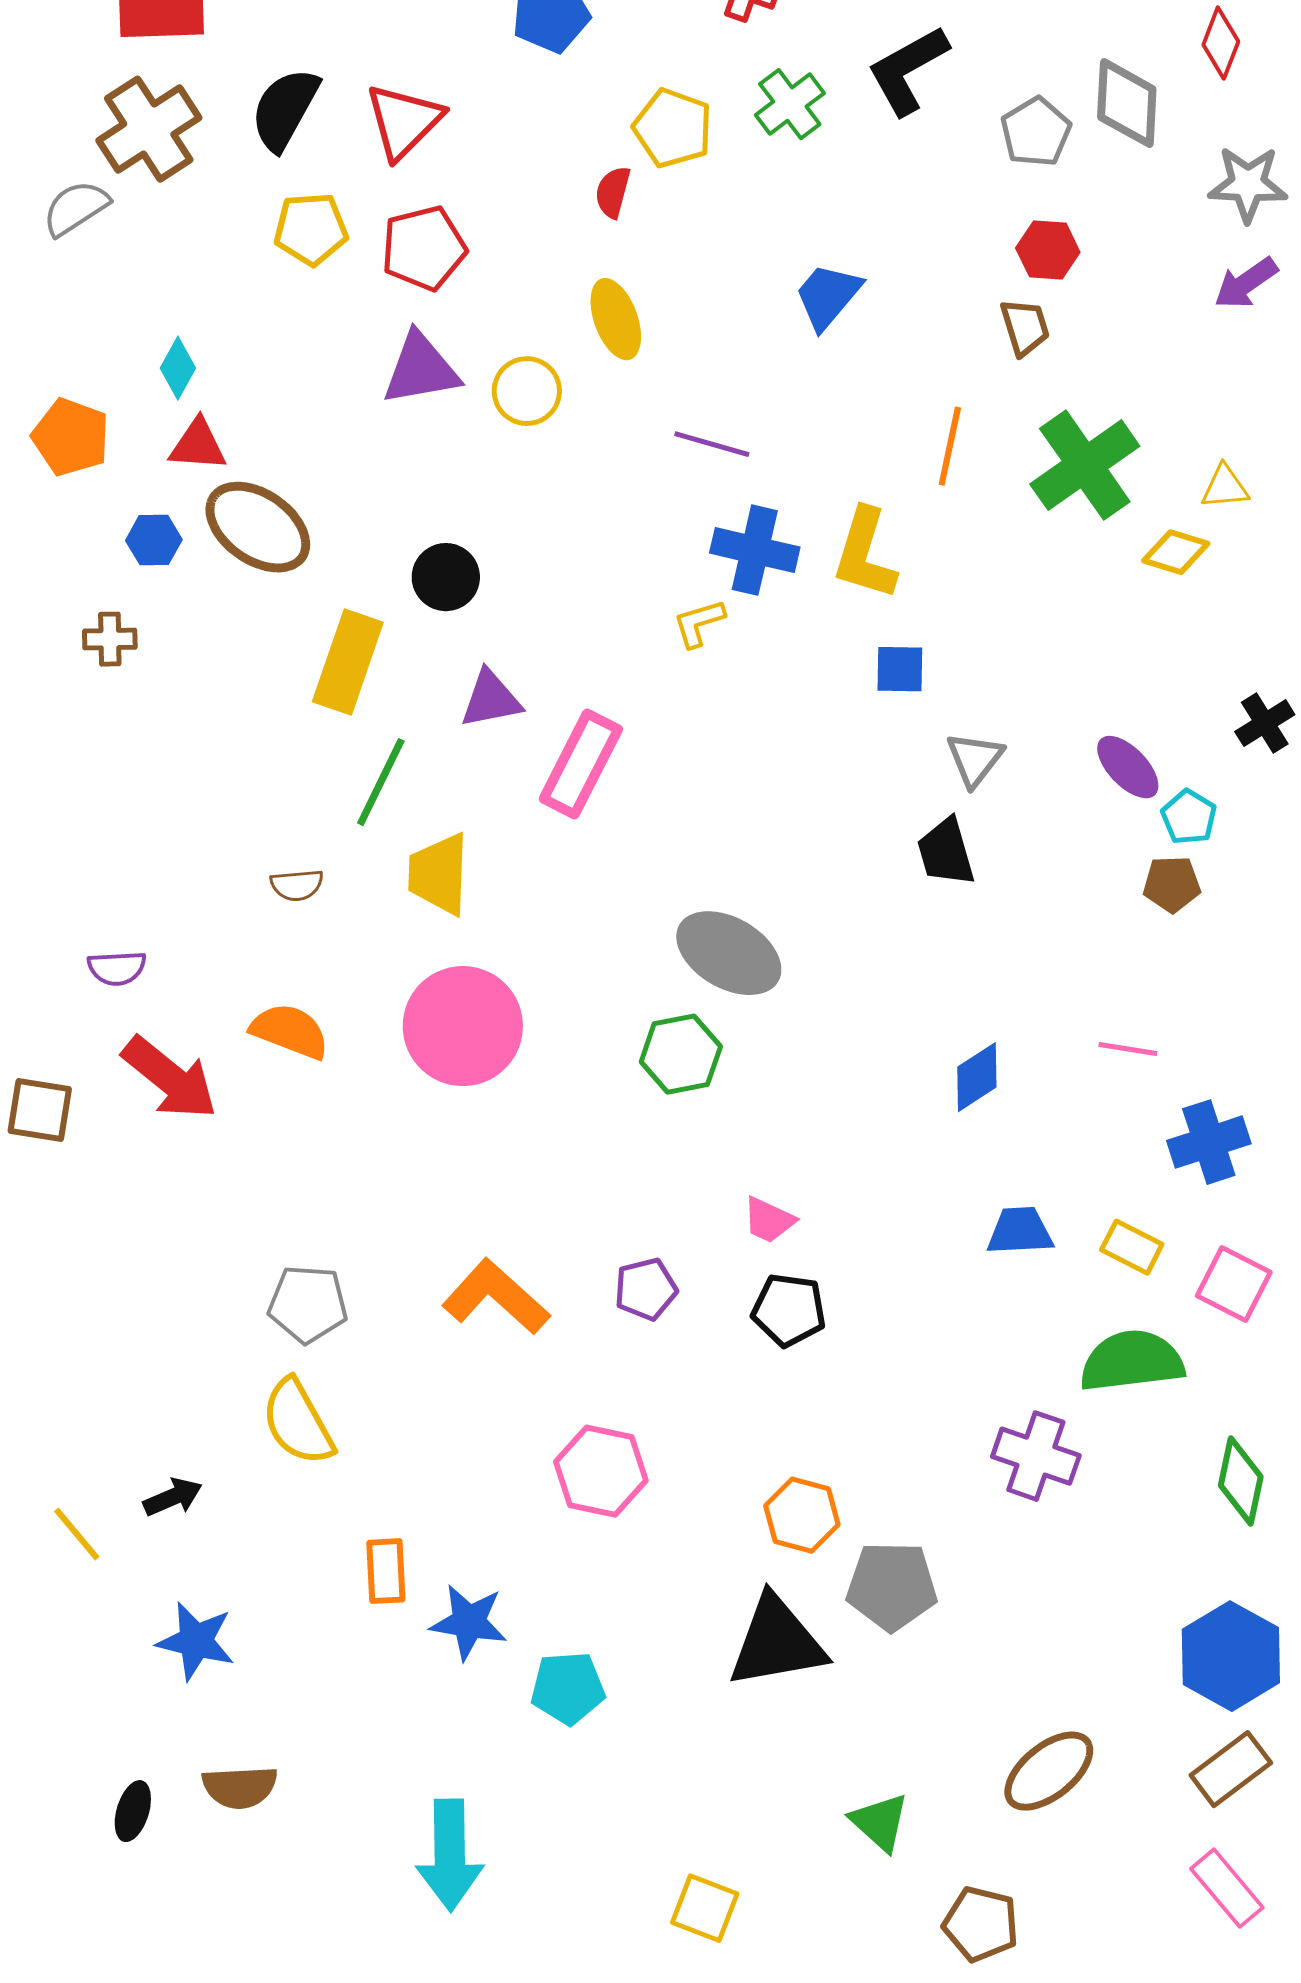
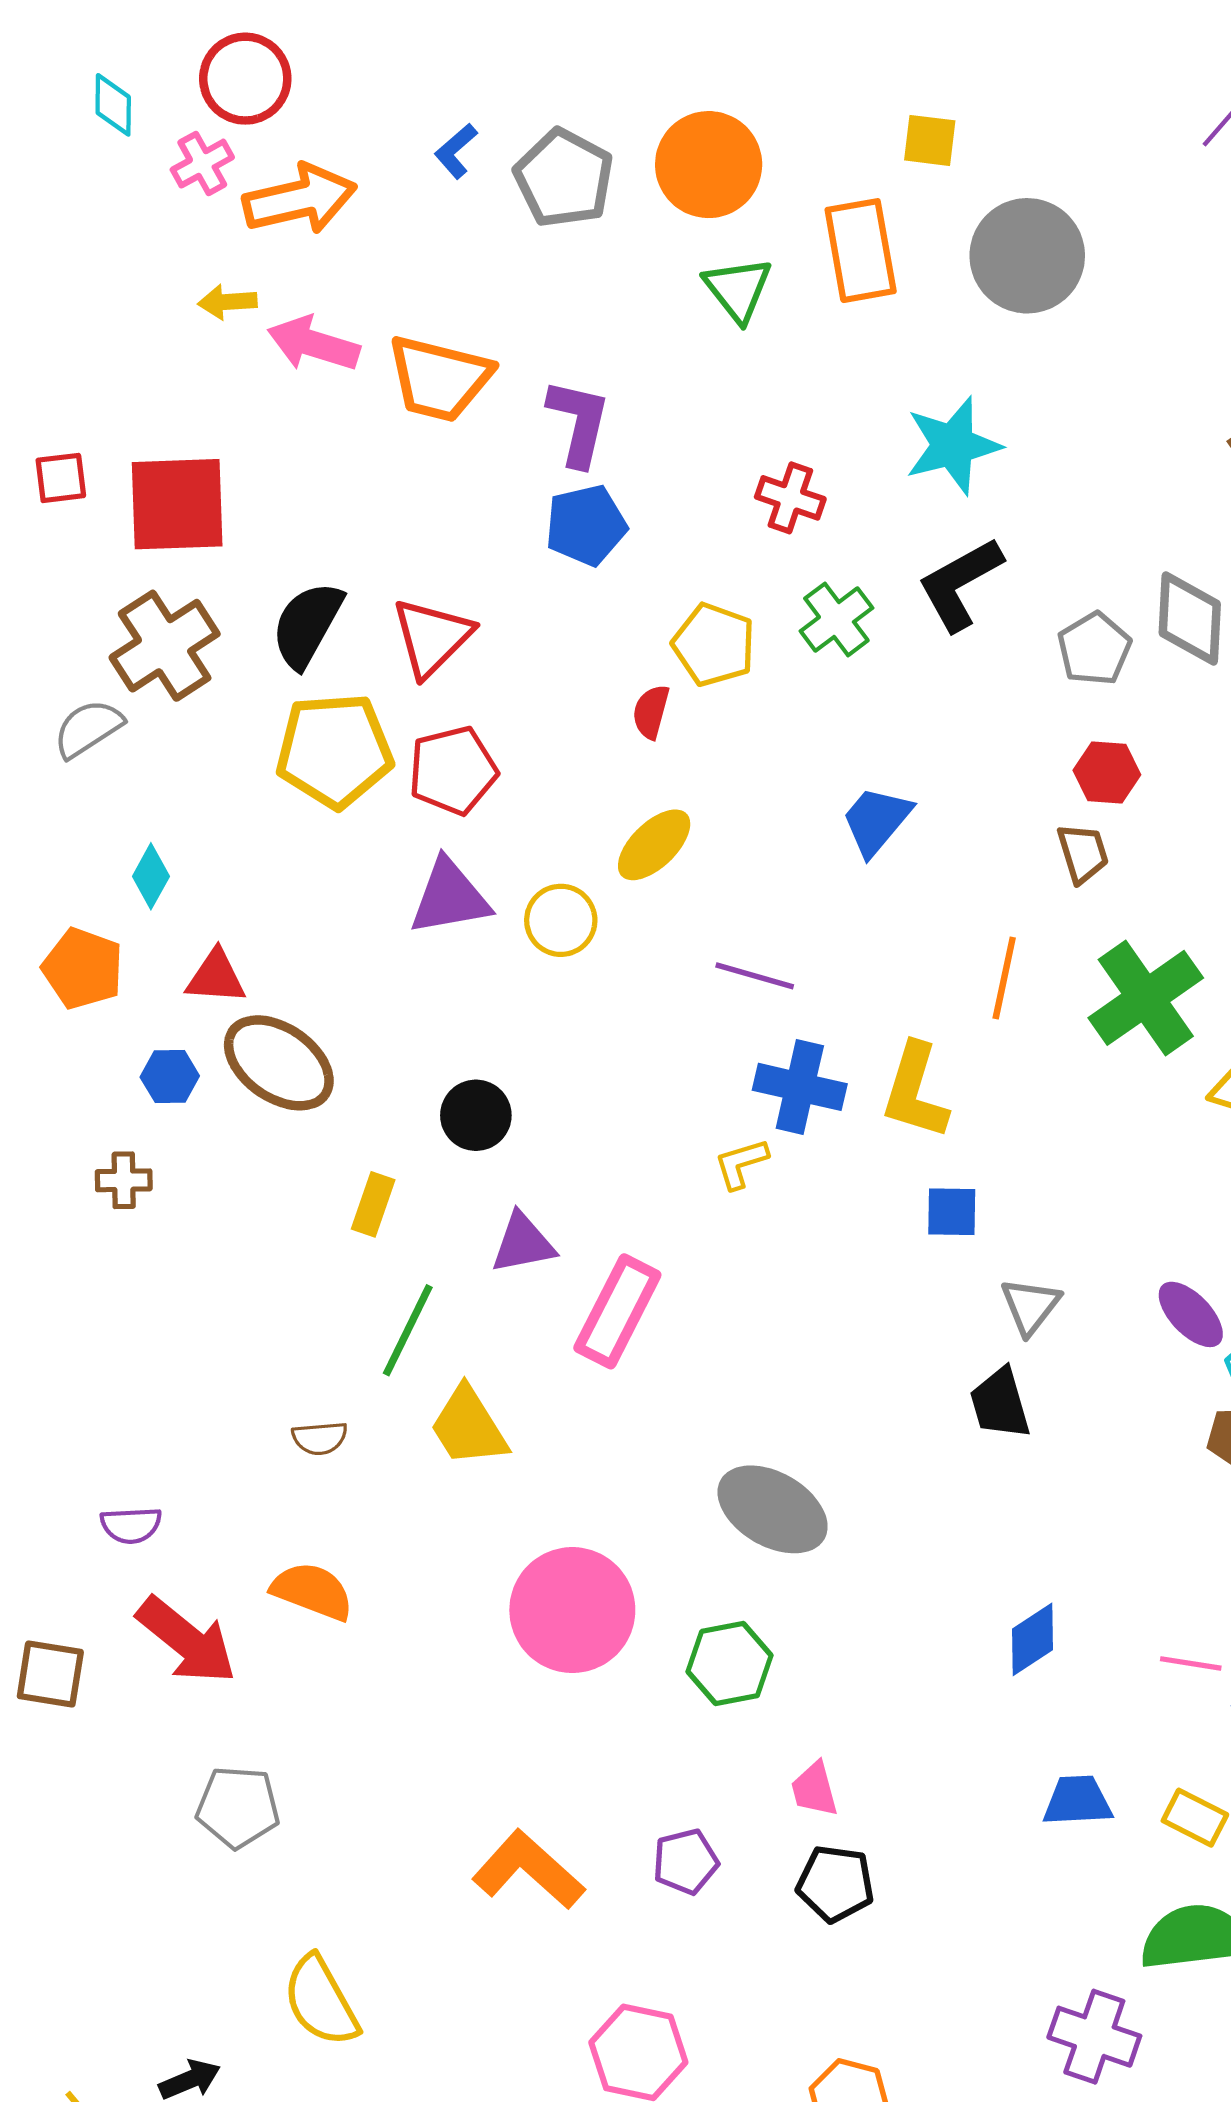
yellow pentagon: (311, 229) -> (334, 751), size x1.5
yellow ellipse: (616, 319) -> (654, 845), turned 66
cyan diamond: (178, 368) -> (151, 876), moved
yellow rectangle: (348, 662) -> (373, 1204), size x0.6
yellow trapezoid: (439, 874) -> (469, 1427), turned -34
pink circle: (463, 1026) -> (572, 1610), moved
pink line: (1128, 1049) -> (1191, 1663), moved
green hexagon: (681, 1054) -> (730, 1663), moved
pink trapezoid: (769, 1220) -> (814, 1789), turned 50
gray pentagon: (308, 1304) -> (238, 1807), moved

